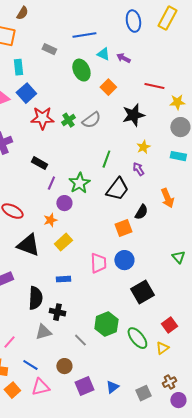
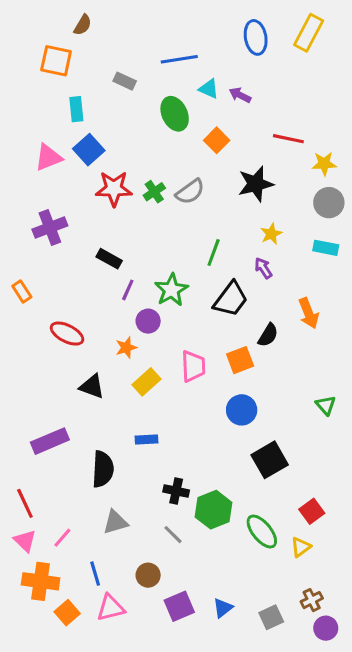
black triangle: (28, 245) -> (92, 387), size x0.7
pink trapezoid: (98, 263) -> (193, 366), moved
black cross: (57, 312) -> (176, 491), moved
blue line: (30, 365) -> (95, 574), turned 42

